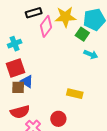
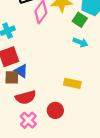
cyan arrow: (91, 54) -> (80, 42), moved
red semicircle: (20, 112) -> (26, 97), moved

